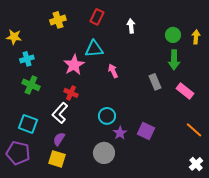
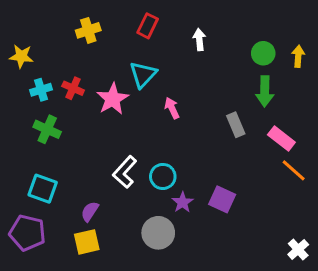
cyan triangle: (94, 49) -> (143, 75), turned -42
red cross: (71, 93) -> (73, 88), moved
white L-shape: (60, 113) -> (125, 172), moved
orange line: (194, 130) -> (294, 170), moved
yellow square: (57, 159) -> (87, 242), turned -30

